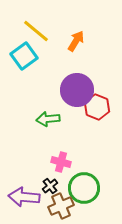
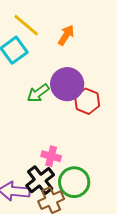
green arrow: (48, 119) -> (38, 93), moved, turned -30
black cross: (50, 186) -> (40, 180), size x1.8

